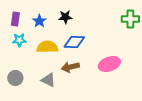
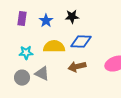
cyan star: (19, 40) -> (26, 53), moved
gray triangle: (48, 80) -> (42, 74), moved

